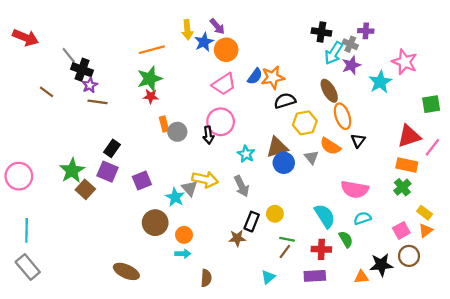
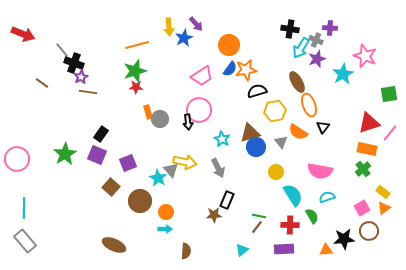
orange circle: (226, 50) -> (229, 45), moved
brown square: (85, 189) -> (111, 187), moved
yellow circle: (275, 214) -> (276, 172), moved

